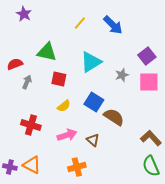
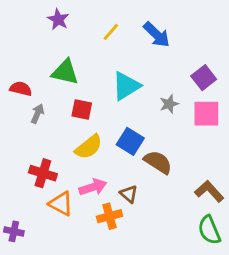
purple star: (24, 14) -> (58, 19), moved
red semicircle: (15, 64) -> (21, 89), turned 35
yellow semicircle: (64, 106) -> (89, 147), size x1.5
orange triangle: (32, 165) -> (61, 204), moved
orange cross: (77, 167) -> (109, 216), moved

